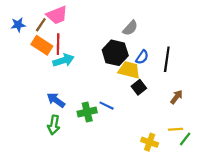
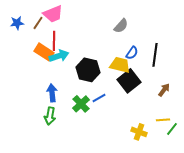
orange rectangle: (42, 45) -> (44, 52), moved
black hexagon: (115, 53) -> (88, 70), moved
black square: (139, 87) -> (129, 81), size x1.6
blue arrow: (56, 100) -> (52, 93), turned 48
blue line: (107, 106) -> (99, 98), turned -56
green cross: (87, 112) -> (81, 104), turned -30

